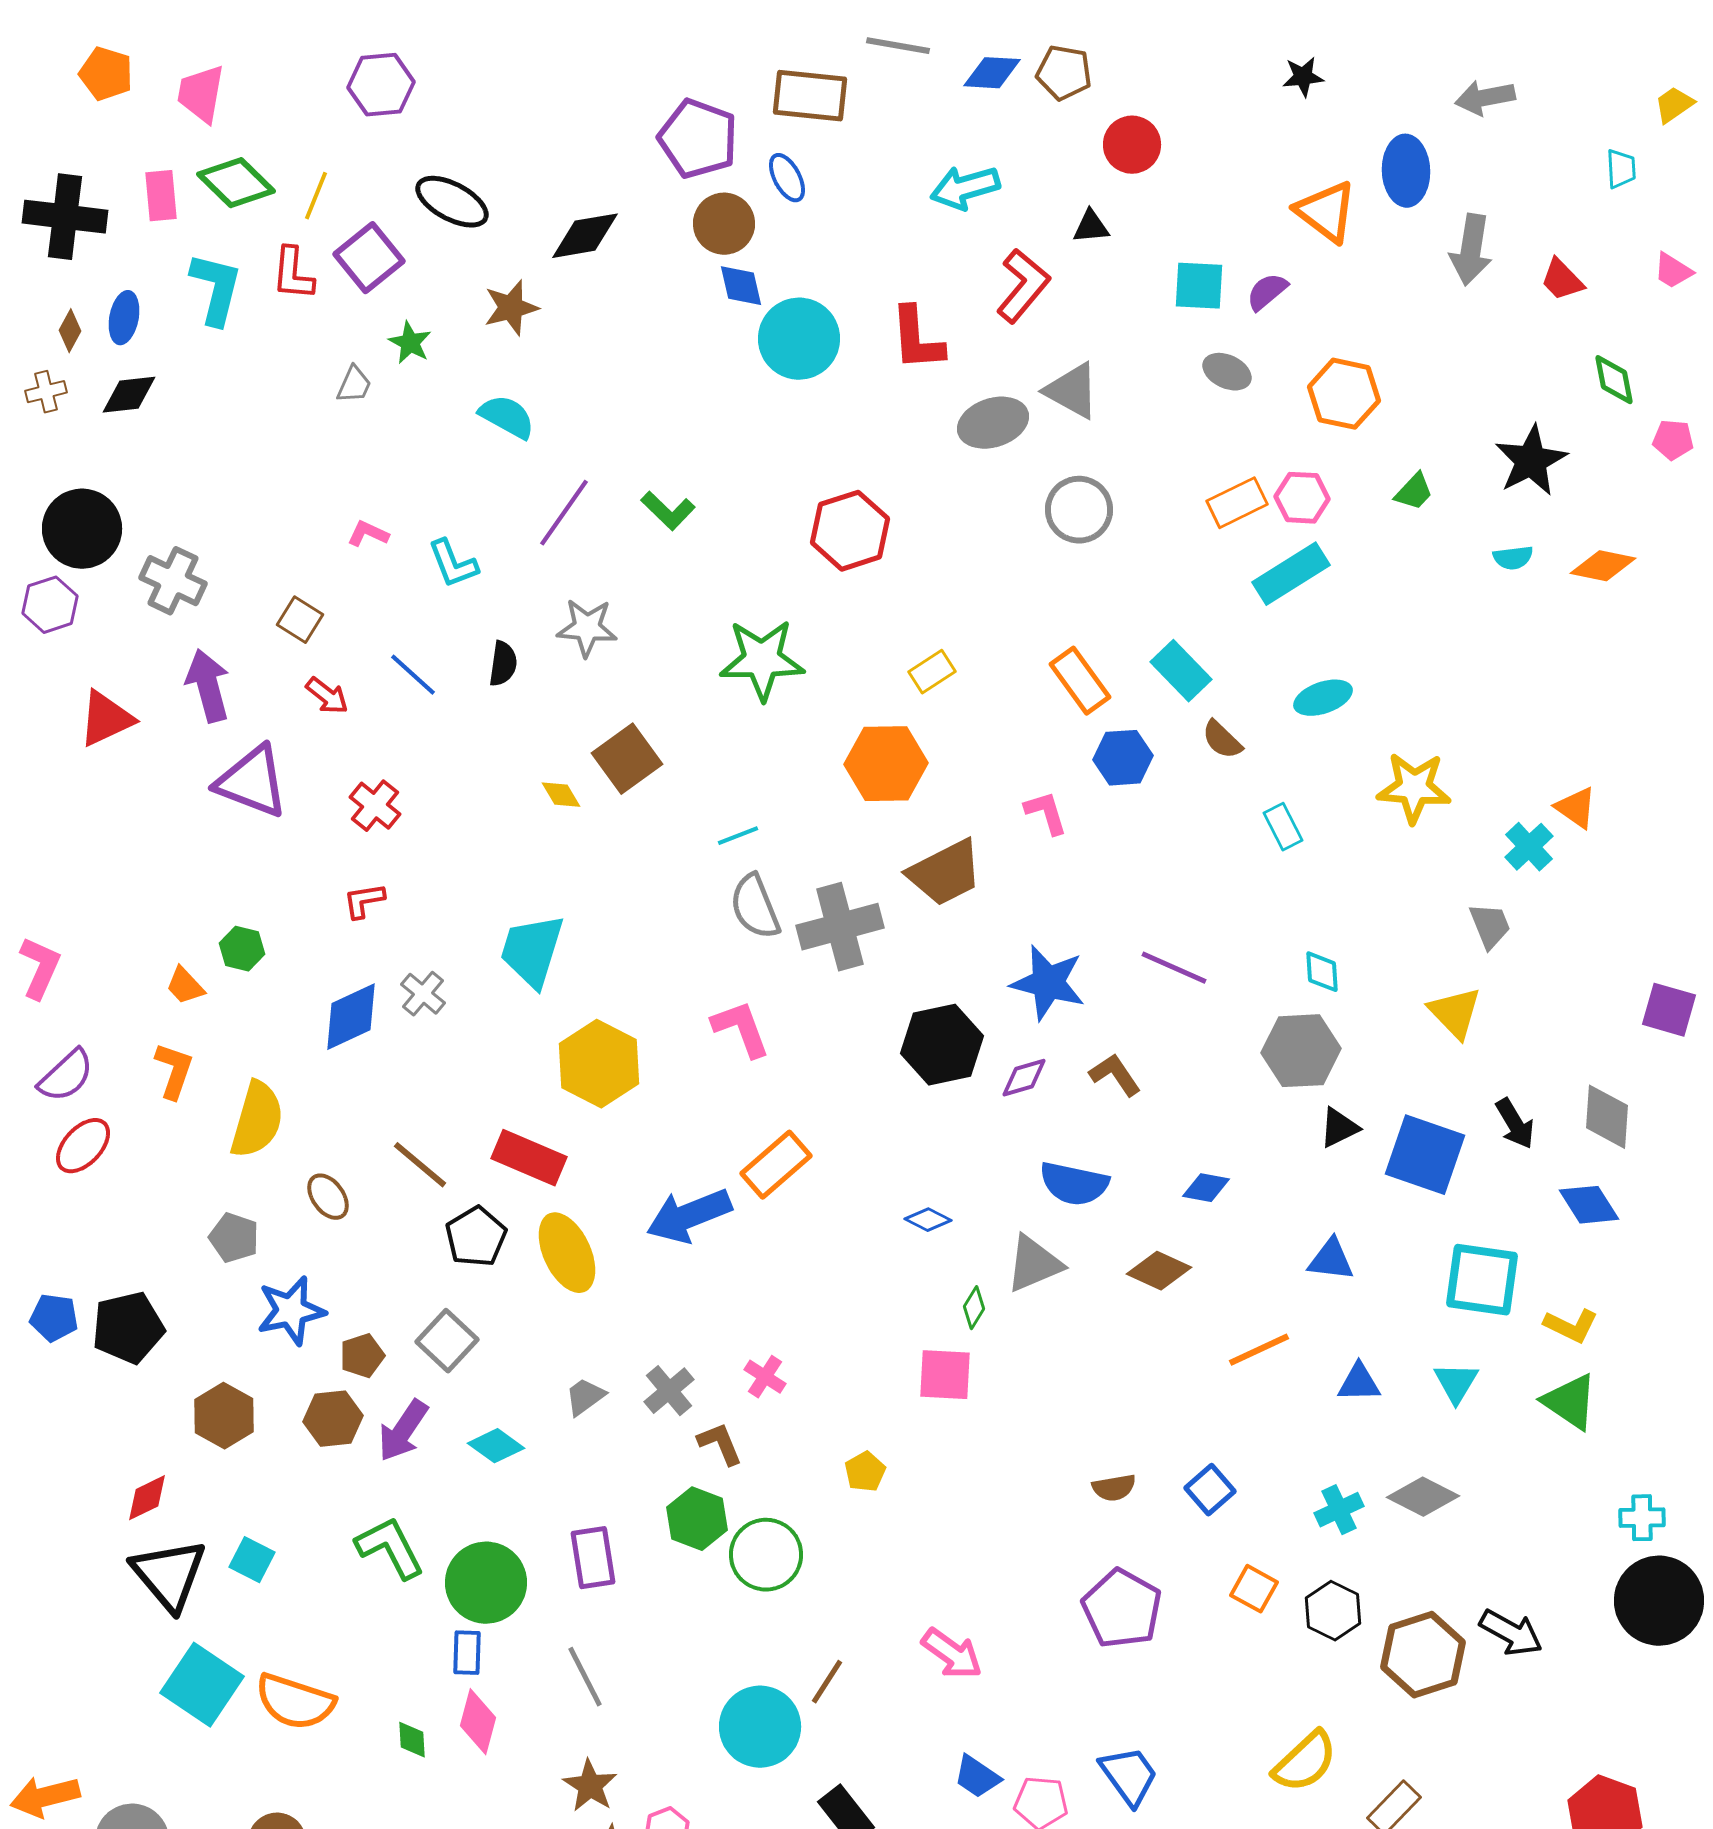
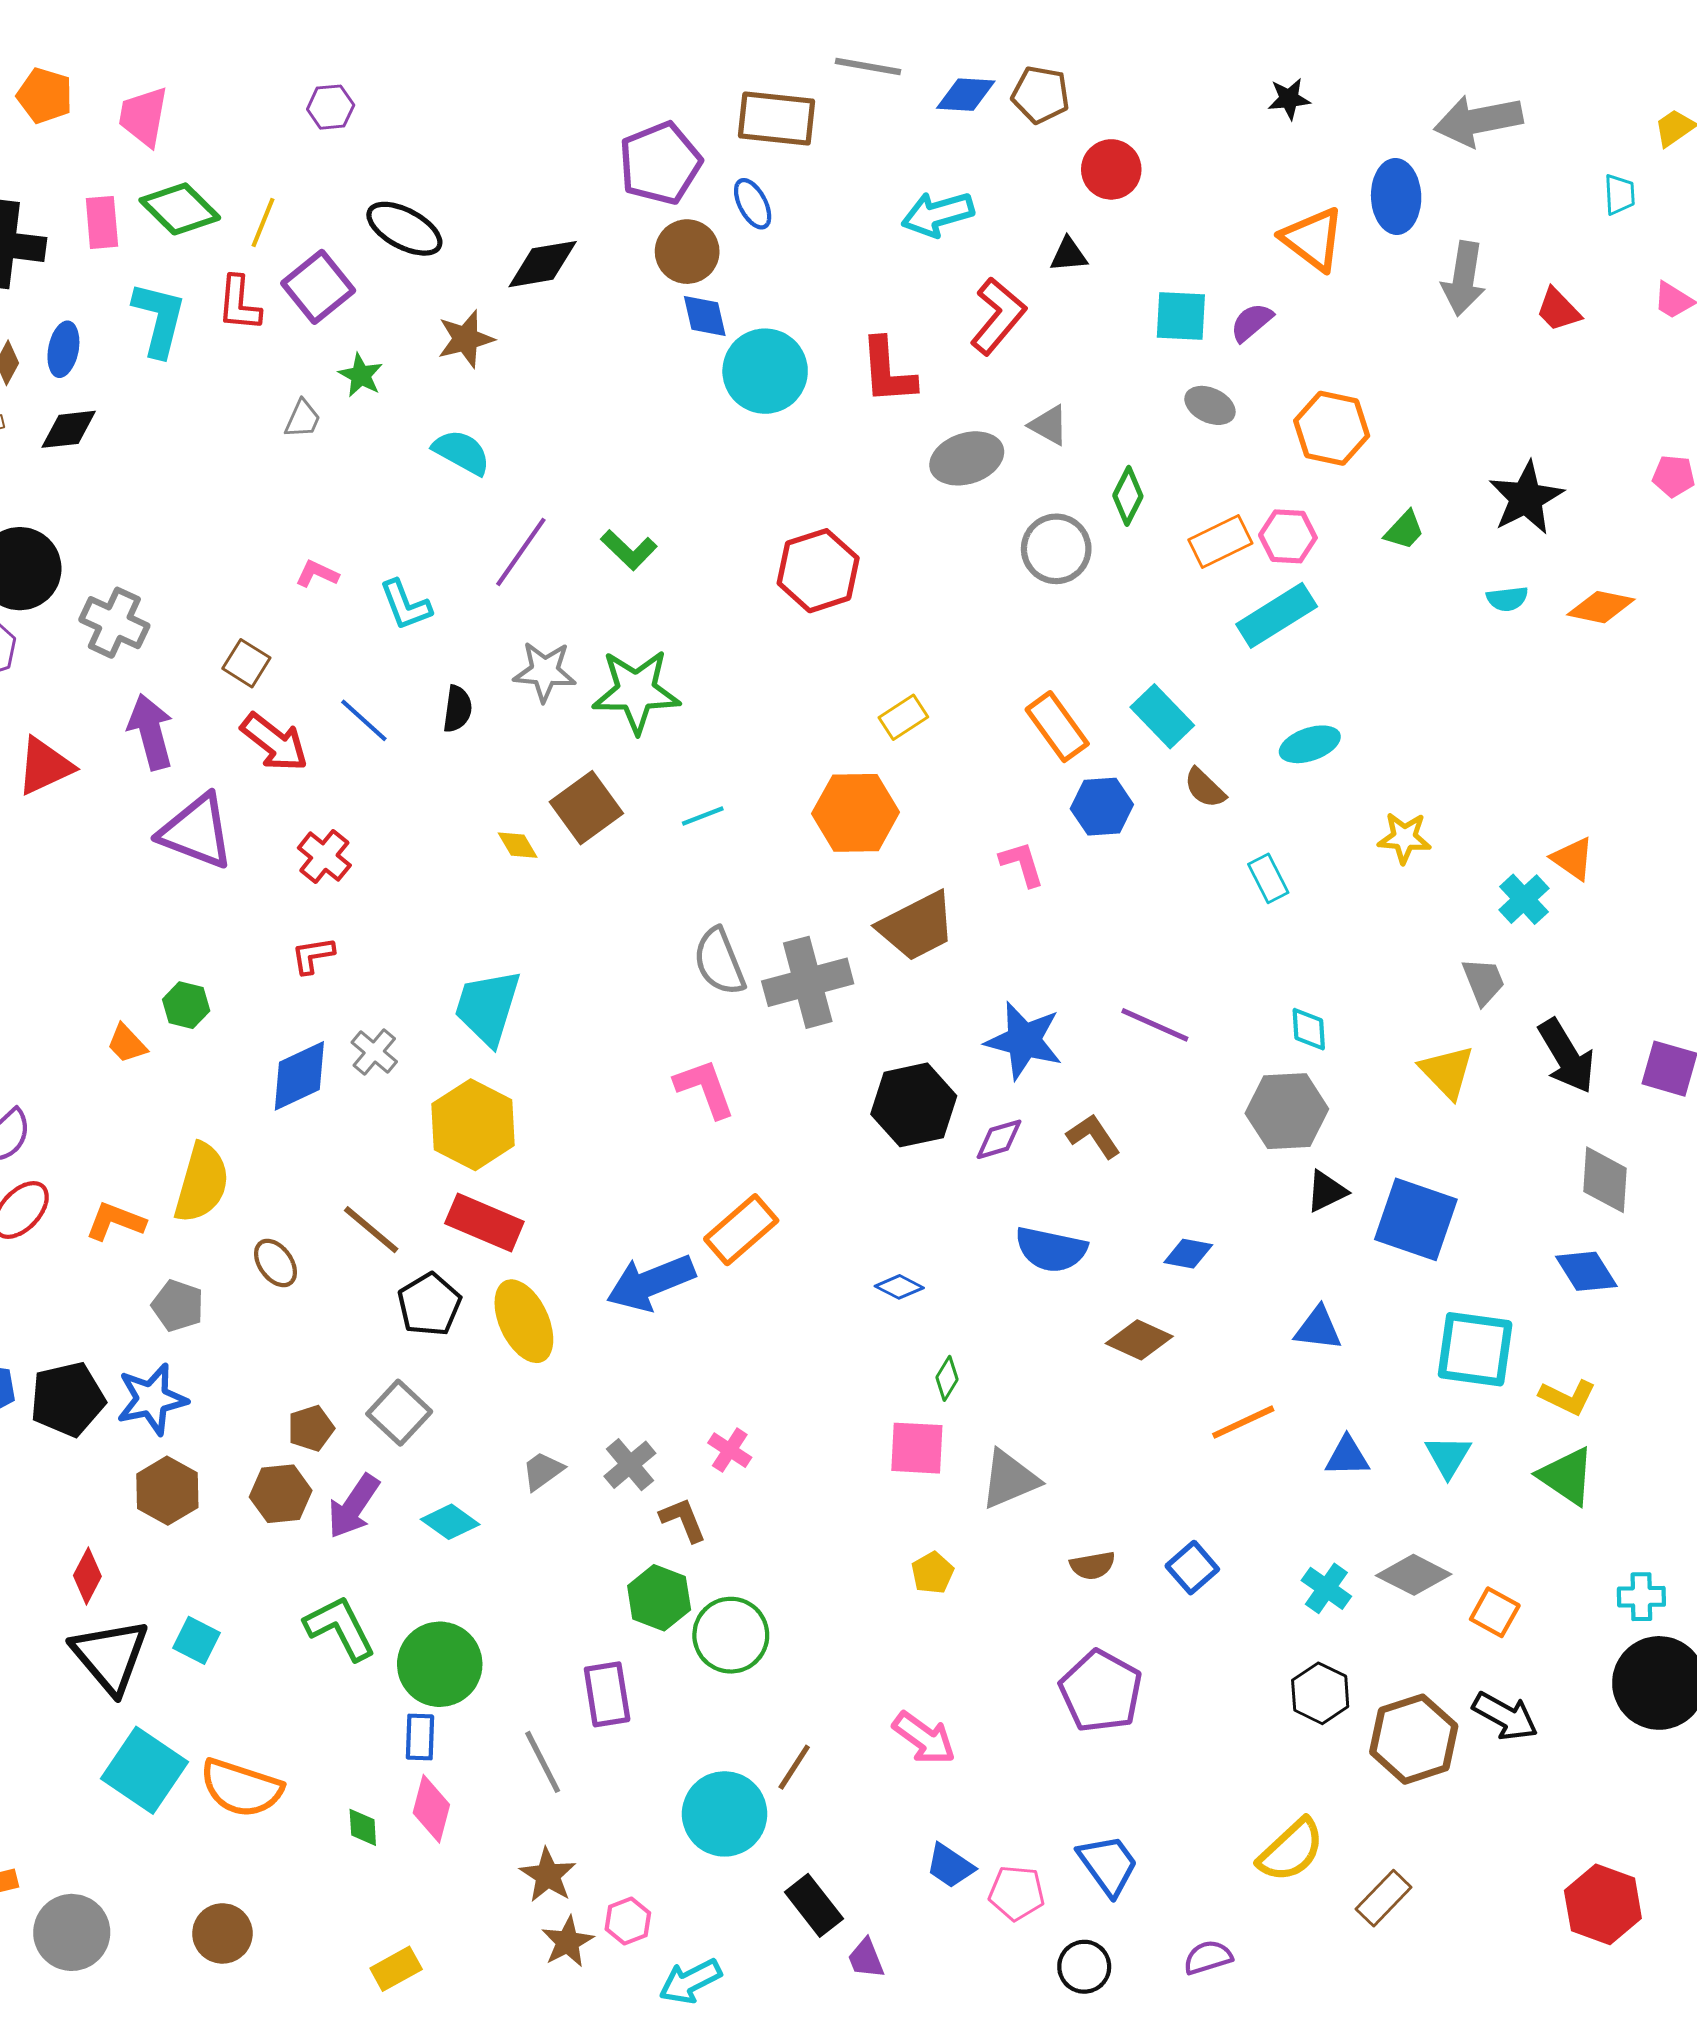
purple hexagon: (381, 85) -> (331, 107), size x0.7
gray arrow: (1485, 98) -> (1478, 121), size x1.4
purple pentagon: (698, 139) -> (660, 163), turned 30
green diamond: (1614, 380) -> (1128, 496), moved, turned 38
gray triangle: (1072, 391) -> (1049, 425), size x0.7
green star: (762, 660) -> (636, 691), moved
red arrow: (327, 696) -> (274, 742), size x1.5
yellow star: (1414, 788) -> (1404, 838), size x0.7
cyan line: (738, 836) -> (703, 816), moved
yellow hexagon: (599, 1064) -> (473, 1125), moved
orange L-shape: (174, 1071) -> (115, 1221), moved, turned -88
black arrow: (1515, 1124) -> (1567, 1056), moved, size x1.4
gray triangle: (1034, 1264) -> (1009, 1479), moved
blue star: (291, 1311) -> (152, 1399), moved
yellow pentagon: (865, 1472) -> (932, 1573), moved
red diamond: (147, 1498) -> (87, 1576), turned -36
cyan cross: (1339, 1510) -> (1326, 1588), turned -30
purple rectangle: (593, 1558) -> (607, 1694), moved
orange square: (1254, 1589) -> (1495, 1612), moved

